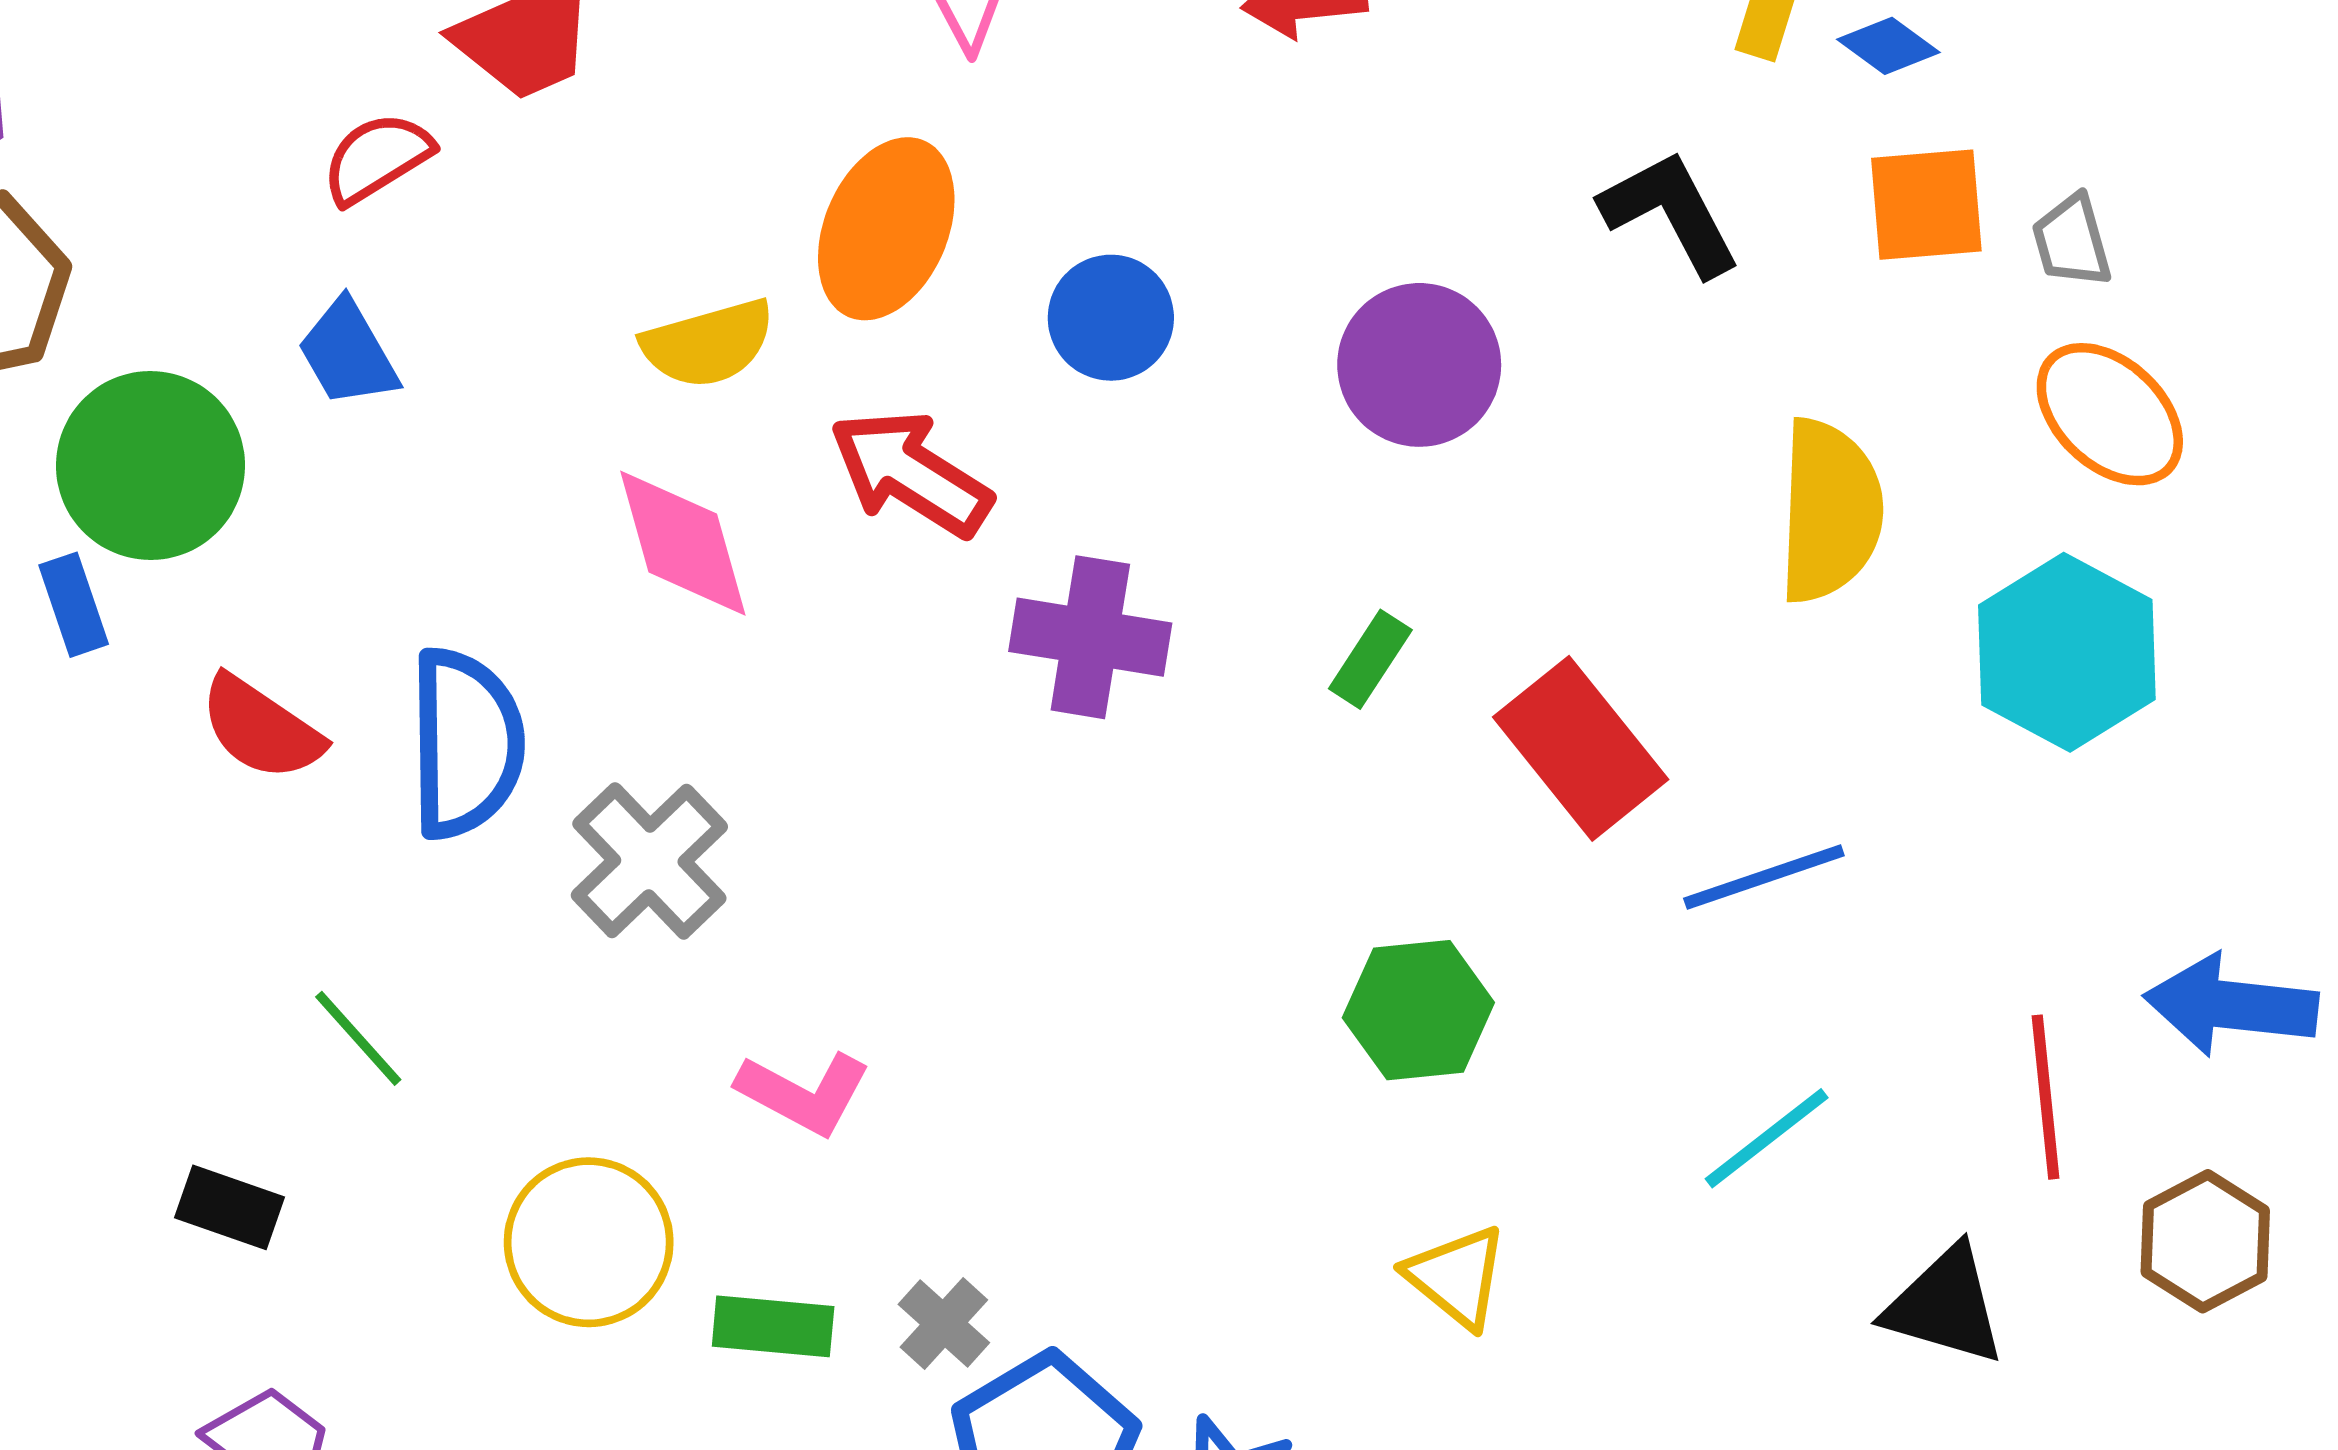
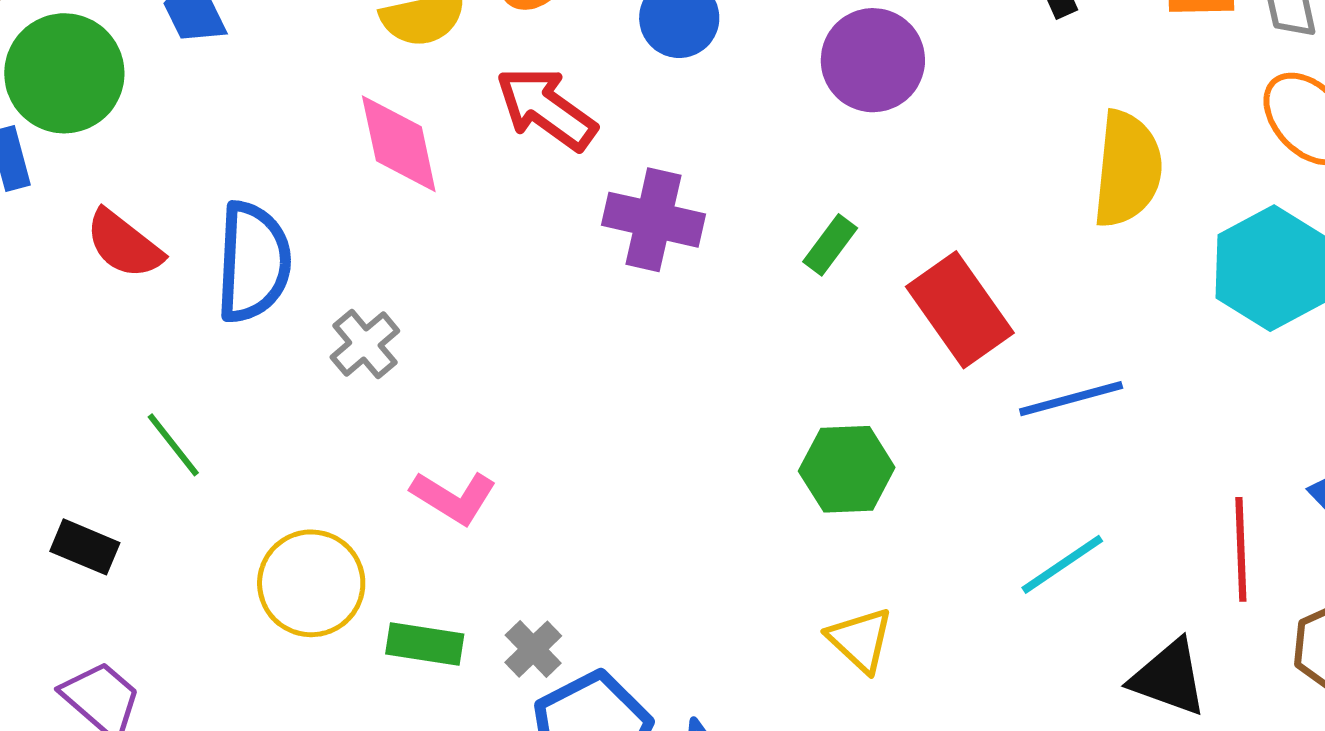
gray cross: (649, 861) -> (365, 344), size x0.7

